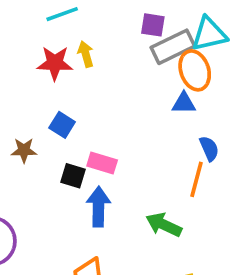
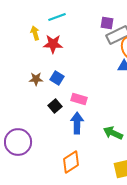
yellow arrow: (86, 54) -> (35, 33), moved
brown star: (24, 150) -> (36, 79), moved
black square: (73, 176) -> (55, 106), moved, turned 32

